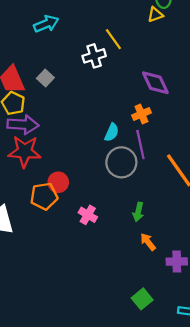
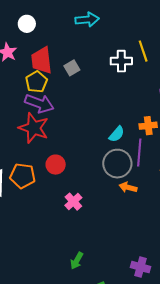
orange pentagon: (44, 196) -> (23, 176), moved
green arrow: (138, 212) -> (77, 261), moved
orange arrow: (148, 242) -> (128, 187), moved, turned -54

